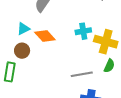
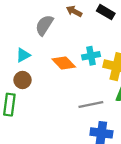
orange diamond: (45, 36) -> (64, 63), moved

